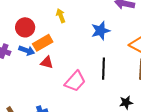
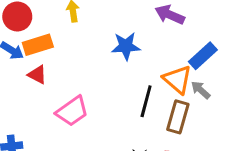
black line: (103, 69) -> (146, 101), moved

